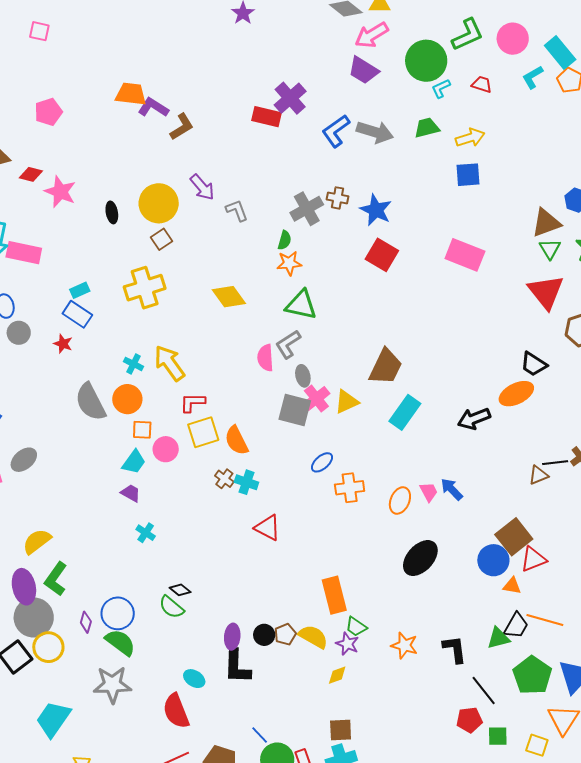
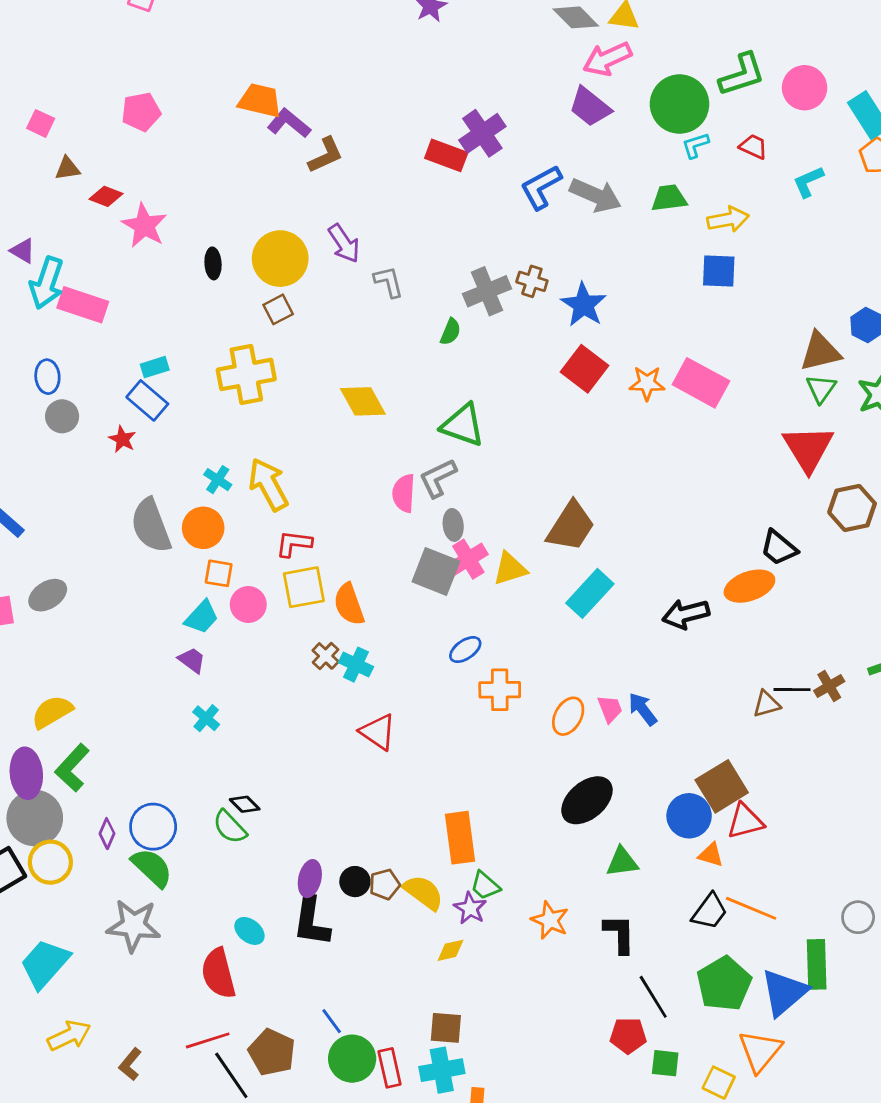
cyan L-shape: (533, 77) -> (808, 182), moved
orange star: (289, 263) -> (647, 383), moved
green triangle: (498, 638) -> (622, 862), moved

